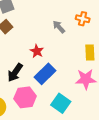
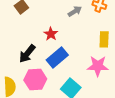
gray arrow: (59, 27) -> (75, 11), turned 96

